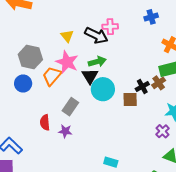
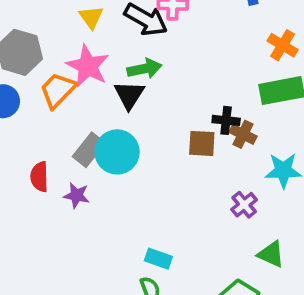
brown cross: (159, 83) -> (243, 134), moved, turned -32
black cross: (142, 86) -> (226, 120), turned 32
cyan circle: (103, 89) -> (117, 152), moved
purple cross: (163, 131) -> (244, 205), moved

